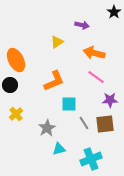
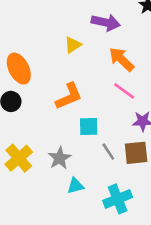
purple arrow: (82, 25) -> (106, 22), size x1.5
orange arrow: (94, 53) -> (122, 59), turned 30
yellow cross: (16, 114) -> (19, 158), moved, size x1.5

